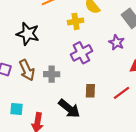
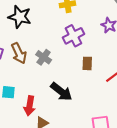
gray cross: (52, 74) -> (44, 57), turned 35
brown rectangle: (90, 91) -> (87, 63), moved

